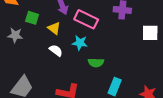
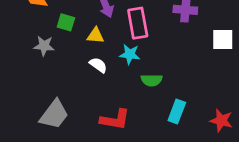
pink rectangle: (86, 19) -> (138, 23), turned 55
yellow triangle: (54, 28) -> (95, 36), turned -32

